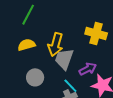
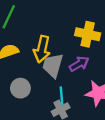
purple arrow: (88, 69) -> (79, 64), moved
cyan line: (70, 86) -> (62, 96), turned 42

